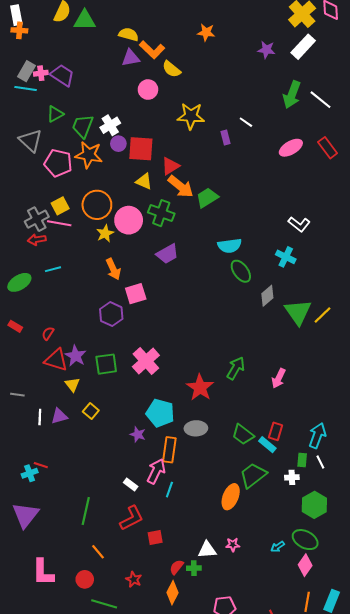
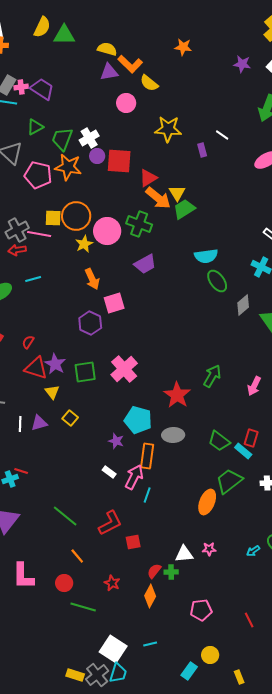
yellow triangle: (144, 181) -> (177, 193), moved, turned 36
yellow square: (60, 206) -> (53, 218), moved, turned 30
white rectangle: (131, 484) -> (109, 472), moved
green line: (86, 511) -> (65, 516), turned -64

